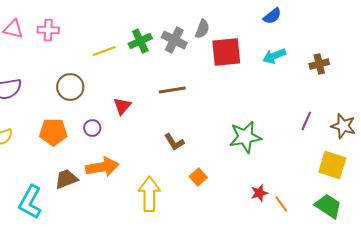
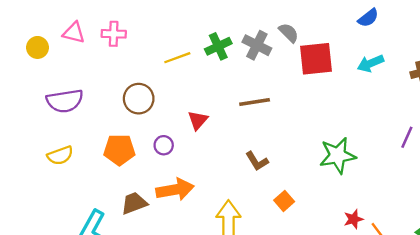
gray semicircle: (202, 29) -> (289, 33), turned -66

